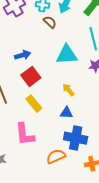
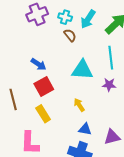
blue arrow: (23, 55) -> (39, 64), turned 42
blue triangle: (67, 113) -> (85, 129), moved

